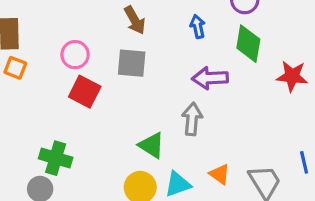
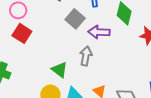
gray square: (132, 63) -> (75, 19), moved, turned 30

